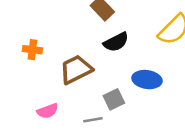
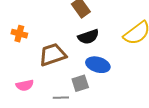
blue ellipse: (147, 80) -> (98, 65), moved

